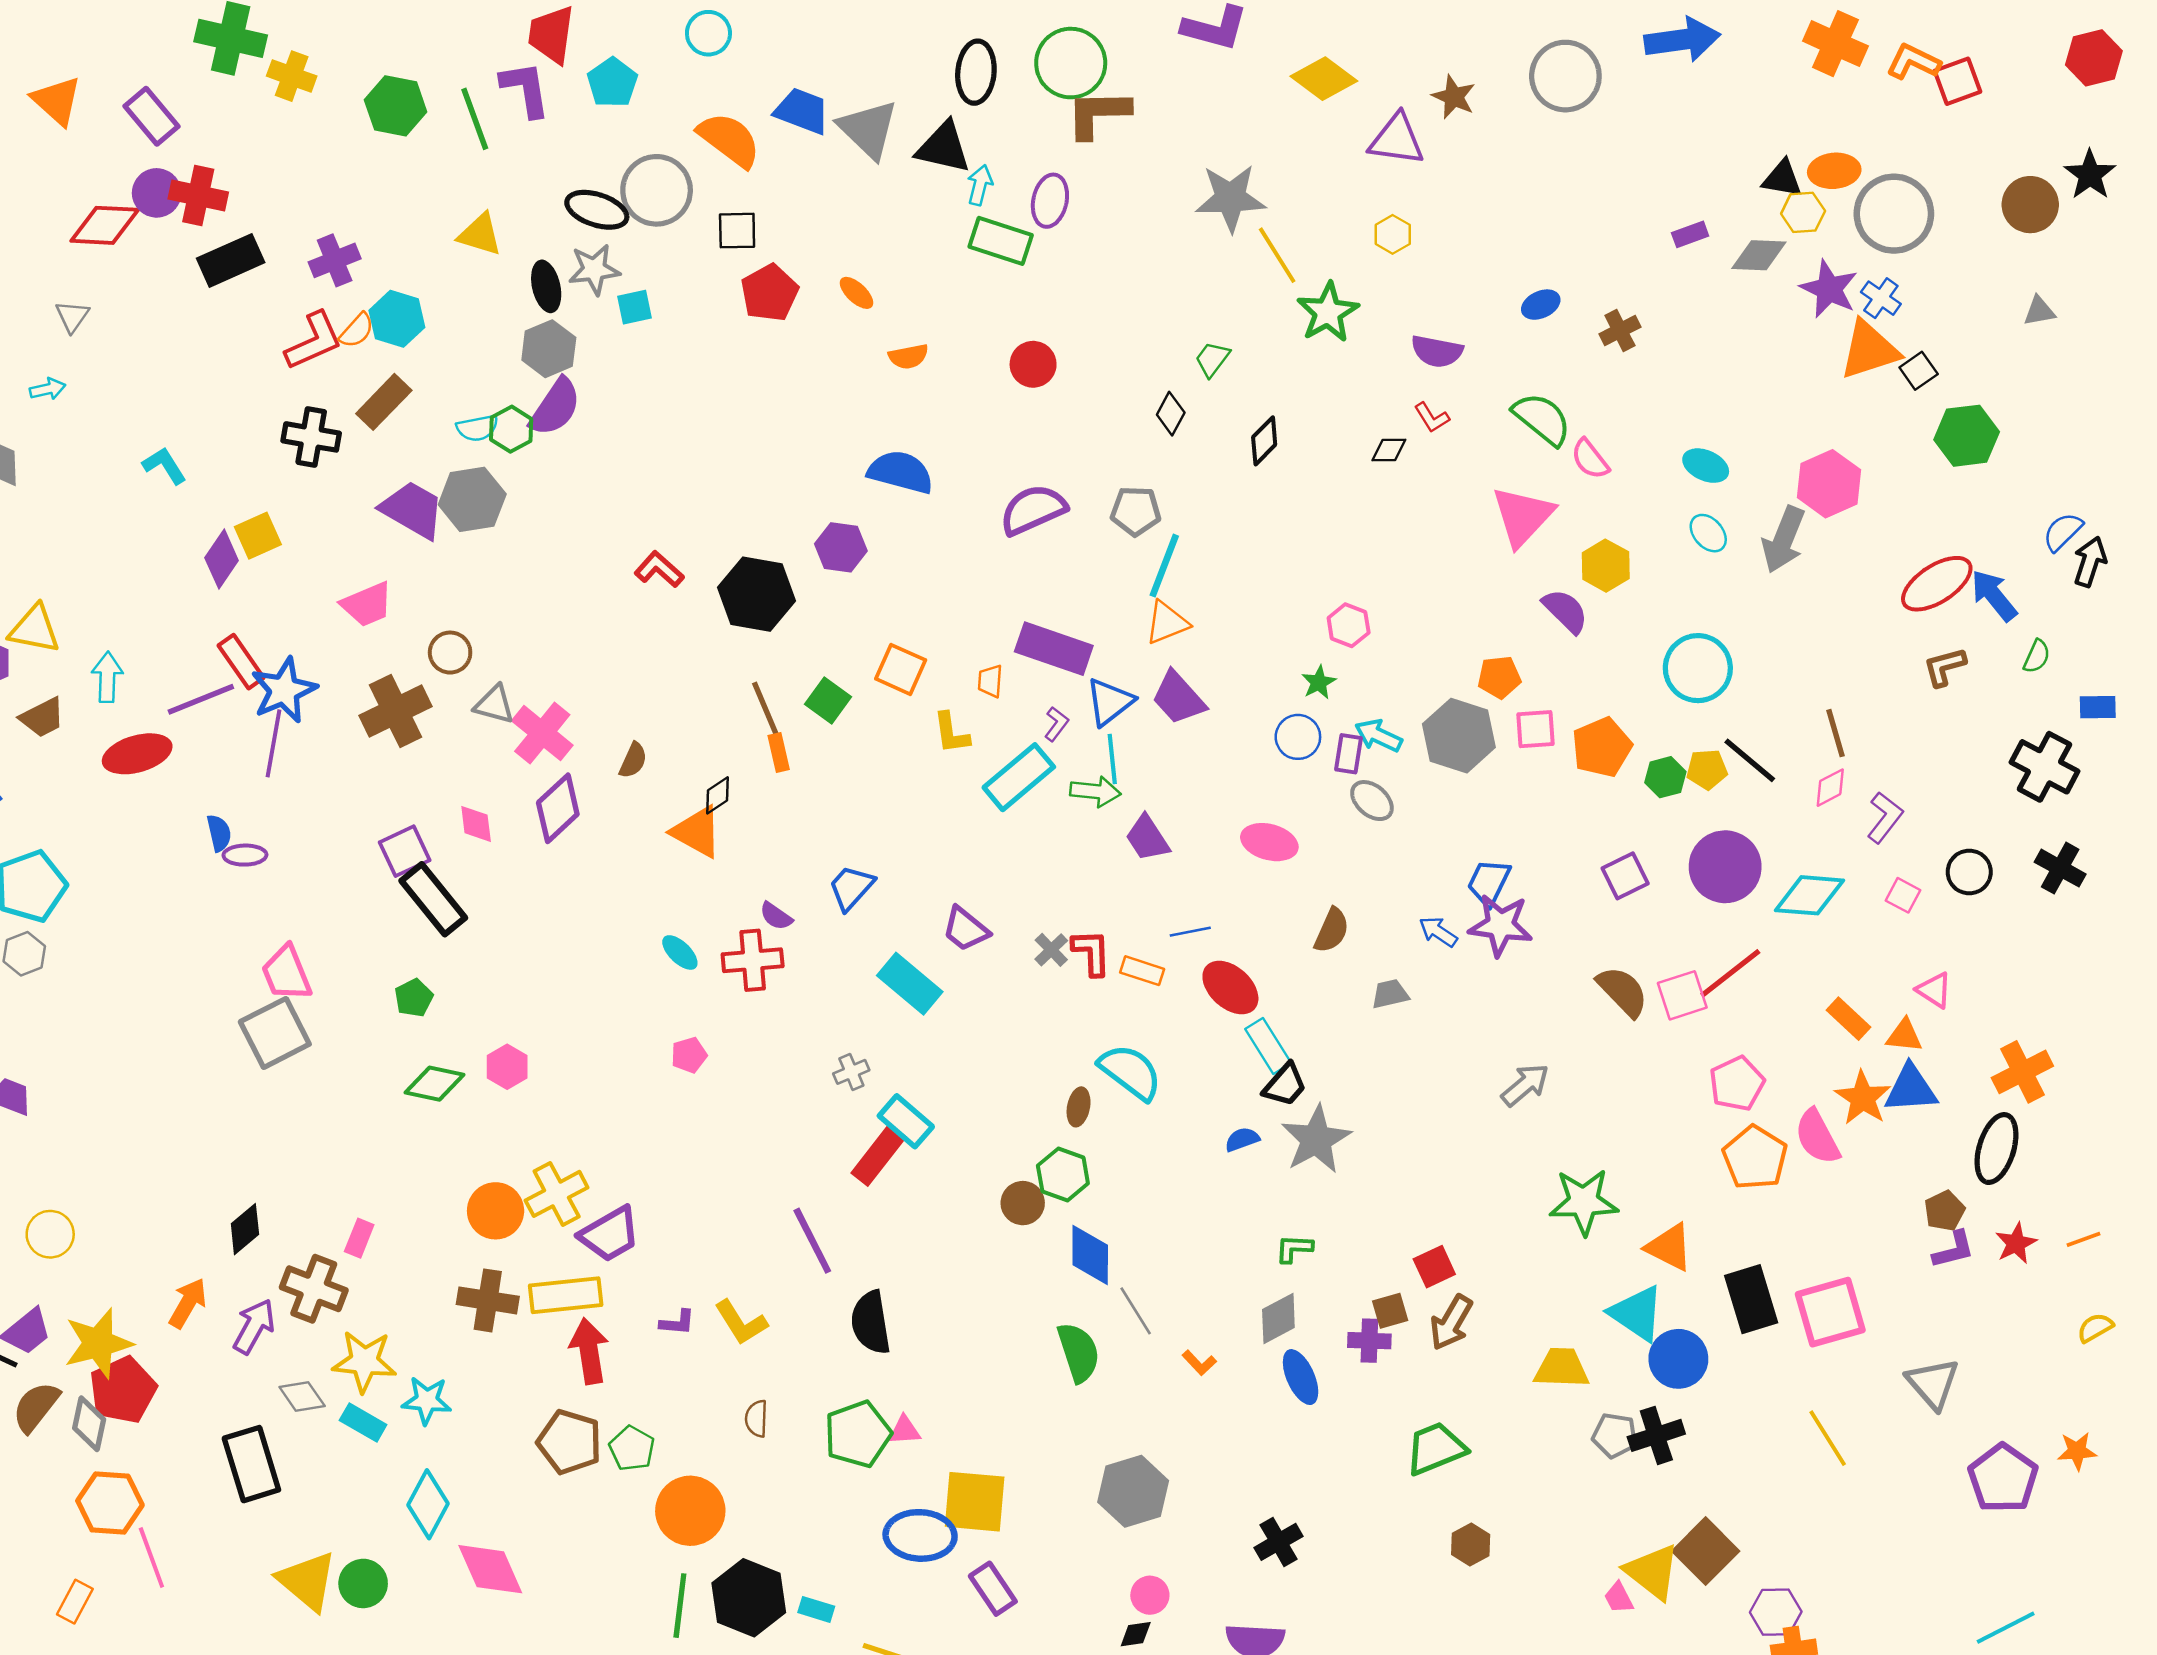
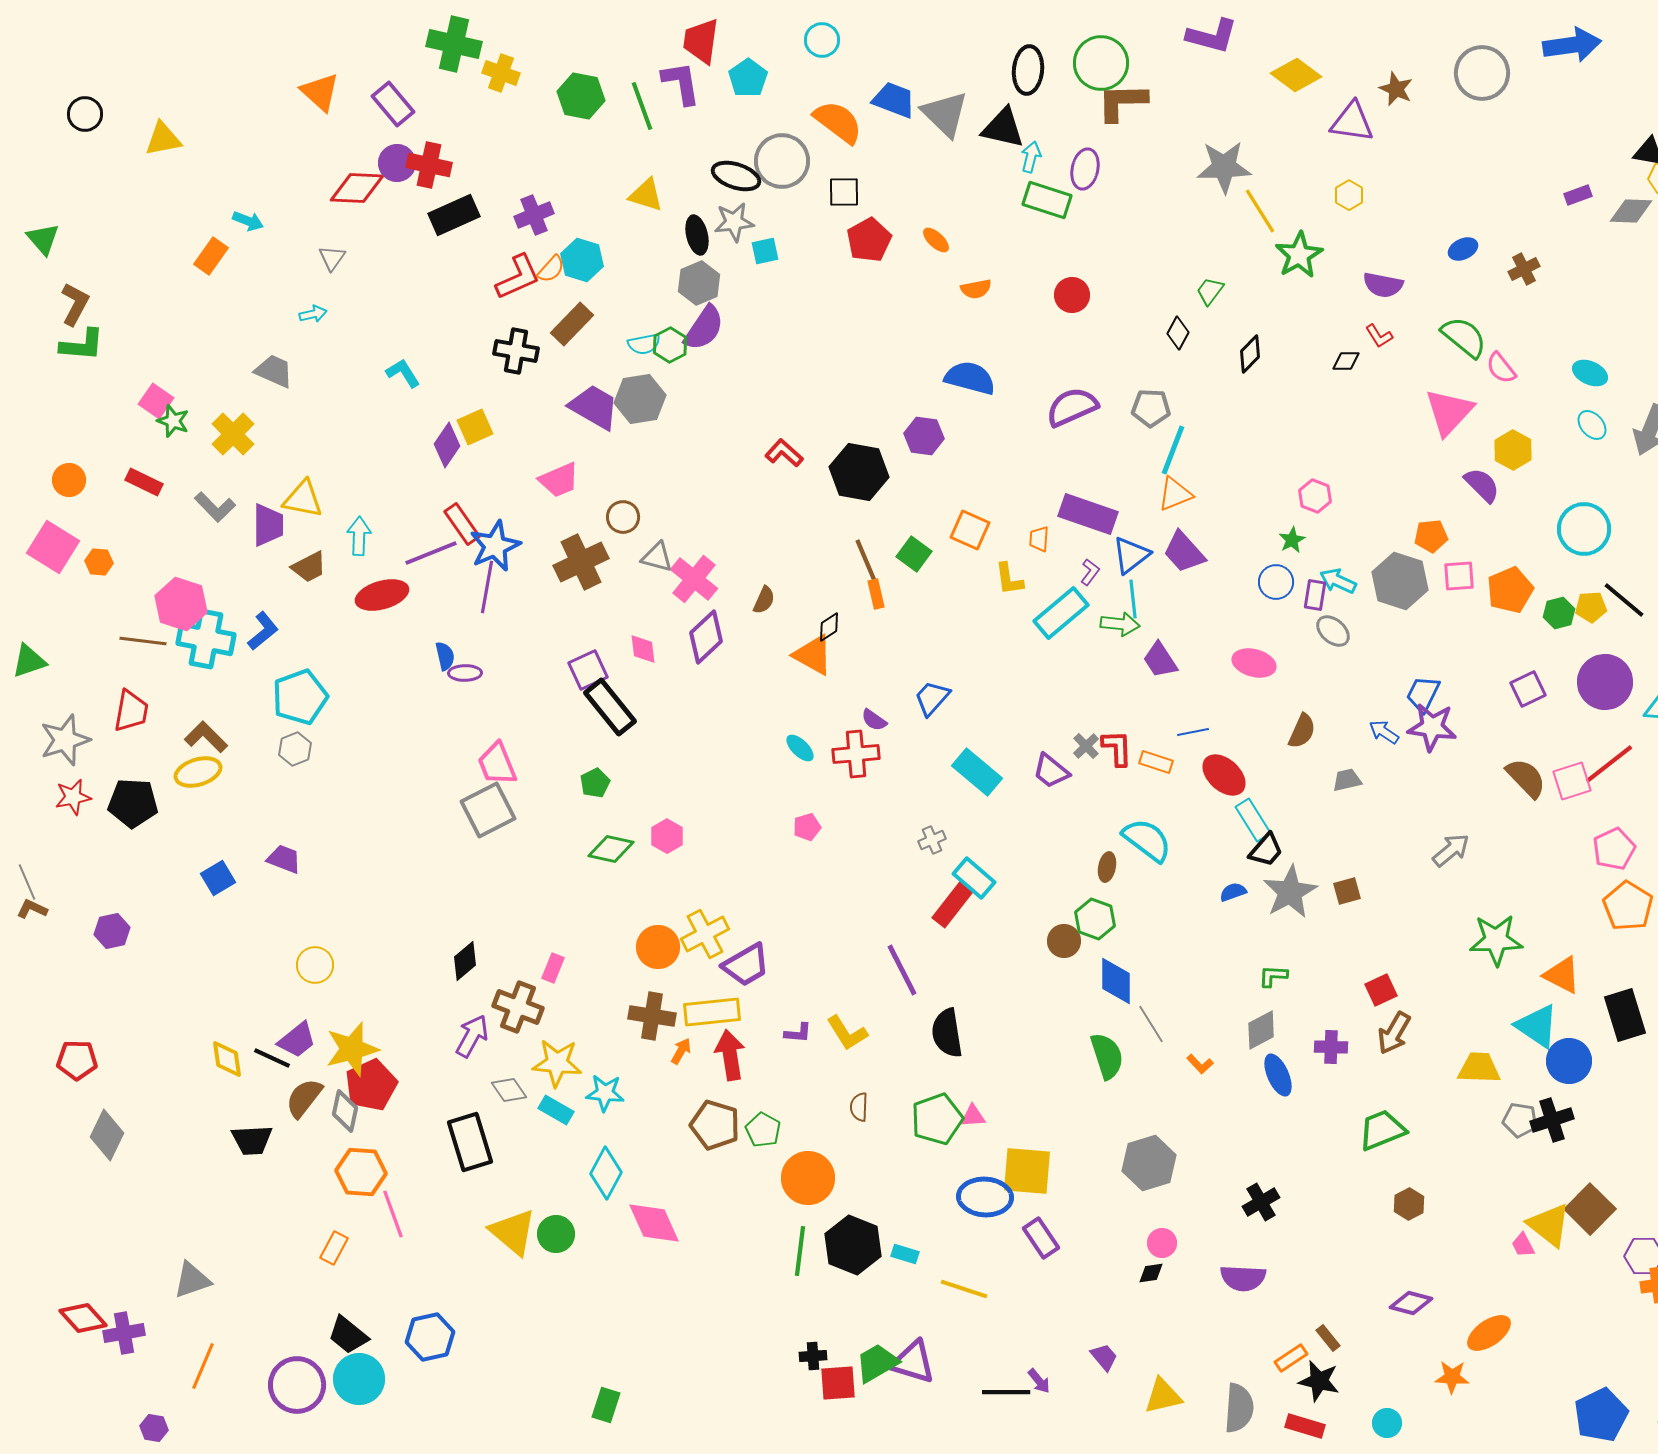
purple trapezoid: (966, 929) -> (1051, 771), moved
orange arrow: (188, 1303) -> (681, 1051), moved, size x0.7
brown square: (1390, 1311) -> (1347, 891), moved

